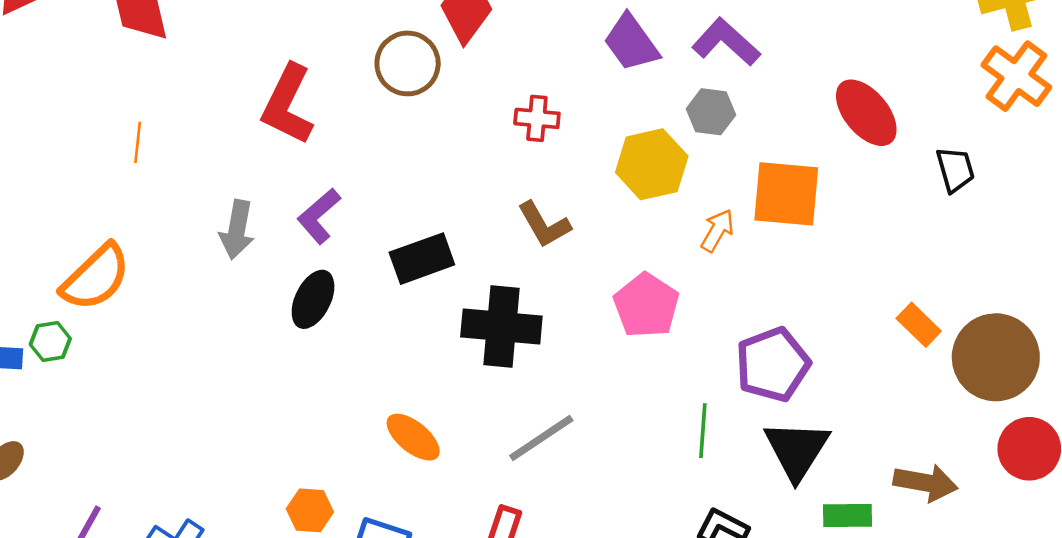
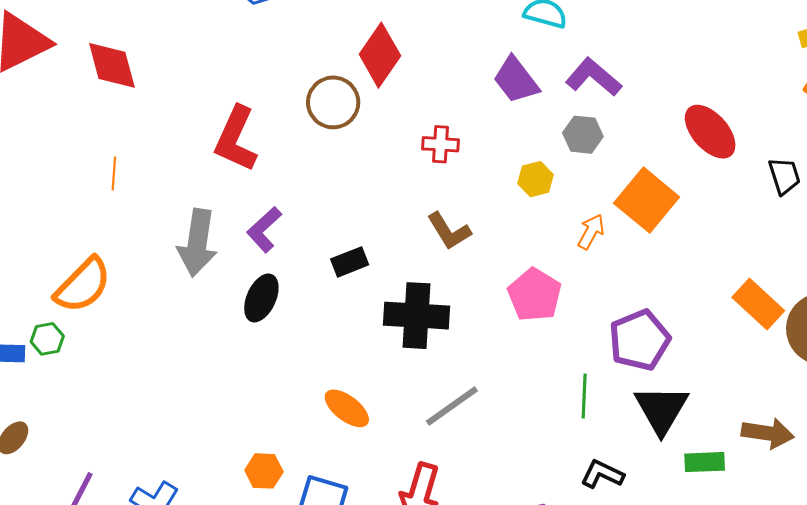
yellow hexagon: (652, 164) -> (536, 179), size x0.6
orange square: (786, 194) -> (647, 200), turned 36
gray arrow: (237, 230) -> (197, 243), size x1.4
black rectangle: (422, 259) -> (350, 262), size x0.7
orange rectangle: (919, 325) -> (758, 304), size x1.4

